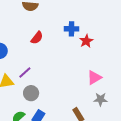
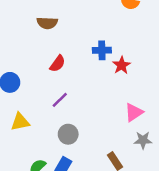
purple line: (25, 72) -> (60, 100), moved
gray circle: (31, 93) -> (68, 134), moved

